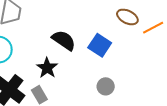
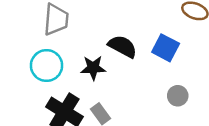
black star: (47, 68) -> (93, 68), moved, turned -30

